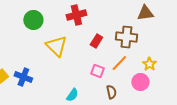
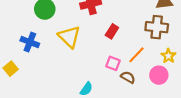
brown cross: (126, 37) -> (157, 27), moved
blue cross: (23, 77) -> (30, 42), moved
brown semicircle: (111, 92) -> (128, 77), moved, turned -48

